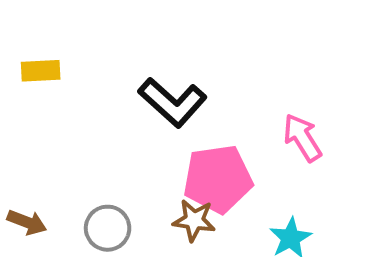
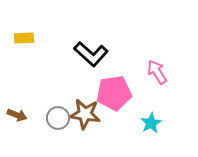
brown star: (194, 220) -> (85, 114), moved, size x1.4

